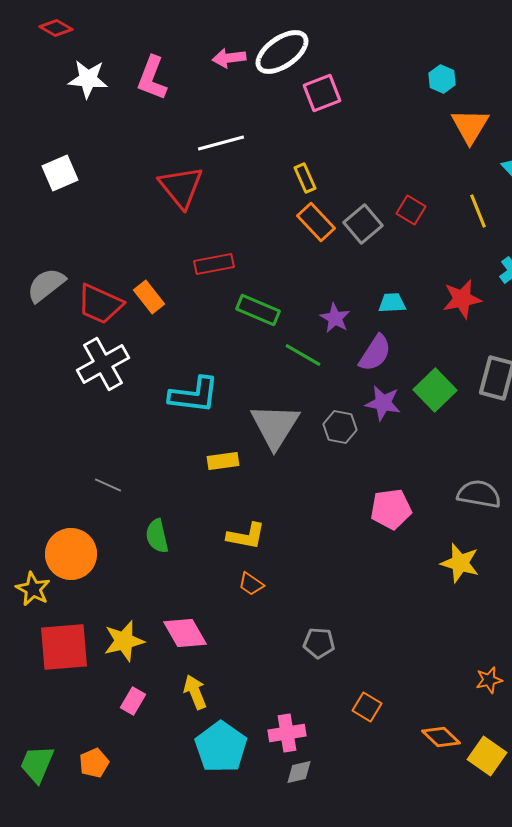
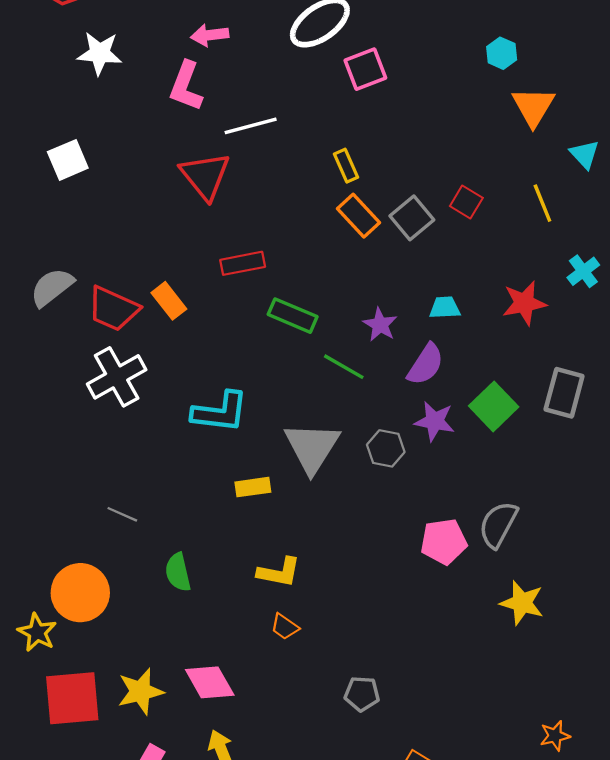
pink arrow: (229, 58) -> (210, 35), moved
pink L-shape: (152, 78) -> (186, 86), moved
gray semicircle: (479, 494) -> (498, 525), moved, turned -72

